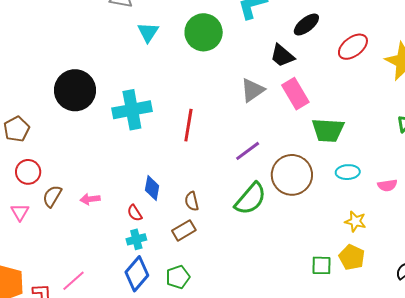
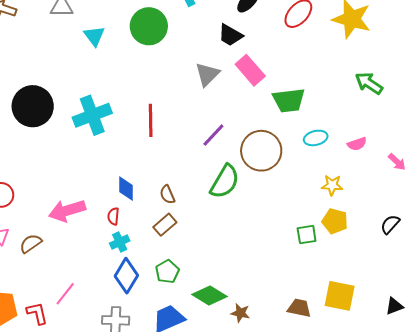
brown semicircle: (52, 196) -> (31, 244), moved, turned 35
pink arrow: (90, 199) -> (67, 211), size x1.8
red semicircle: (135, 213) -> (113, 216), turned 48

